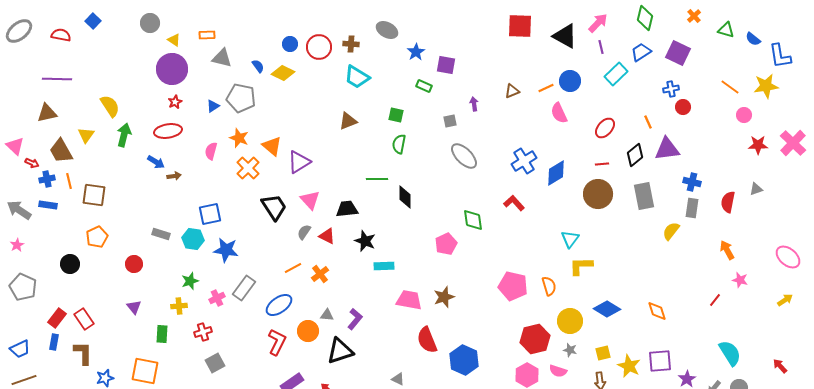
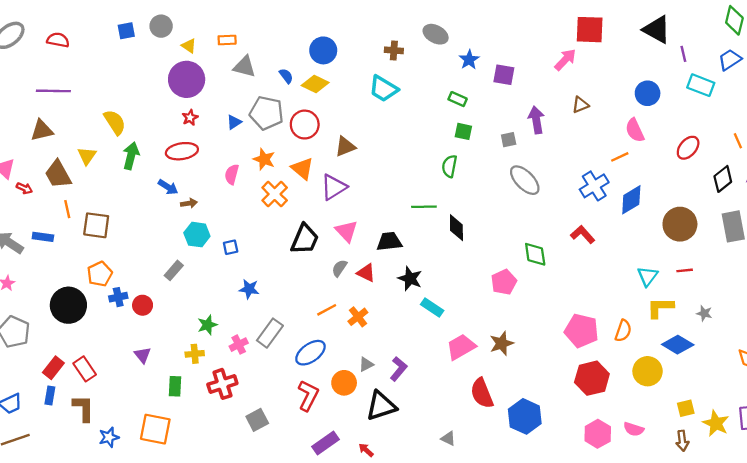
blue square: (93, 21) -> (126, 31), moved, turned 35
pink arrow: (598, 23) -> (565, 60), moved
black triangle: (565, 36) -> (657, 30), moved
blue circle: (290, 44) -> (323, 50), size x1.5
red circle: (319, 47) -> (305, 125), moved
cyan rectangle: (616, 74) -> (701, 85), turned 65
cyan trapezoid: (357, 77) -> (383, 89), moved
green rectangle: (424, 86) -> (458, 99), moved
orange line: (546, 88) -> (620, 157), moved
purple arrow: (474, 104) -> (536, 120), size x1.6
green square: (396, 115) -> (463, 131), moved
brown triangle: (348, 121) -> (345, 147), moved
red line: (602, 164) -> (685, 270), moved
blue cross: (47, 179) -> (118, 297), moved
black trapezoid: (274, 207) -> (305, 239), turned 56
blue square: (210, 214) -> (231, 247), size x0.6
gray rectangle: (161, 234) -> (174, 270), turned -66
cyan hexagon: (193, 239) -> (197, 235), moved
blue star: (226, 250) -> (249, 289), size x0.7
black circle: (70, 264) -> (68, 305), size x1.6
cyan rectangle: (384, 266) -> (432, 308), turned 36
orange semicircle: (549, 286) -> (623, 331), turned 36
pink trapezoid: (409, 300) -> (461, 347), turned -40
blue diamond: (607, 309) -> (678, 345), moved
gray triangle: (327, 315) -> (366, 364), turned -32
red cross: (203, 332) -> (222, 384), size x1.4
red hexagon: (535, 339) -> (592, 378), moved
gray star: (570, 350) -> (704, 313), moved
gray square: (215, 363) -> (257, 420), moved

